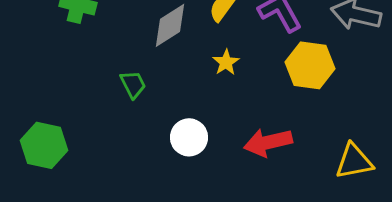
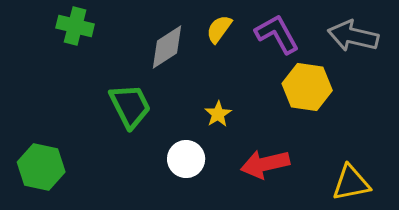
yellow star: (226, 62) -> (218, 114), moved
green trapezoid: (133, 84) -> (130, 106), size x1.6

